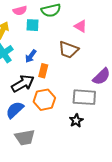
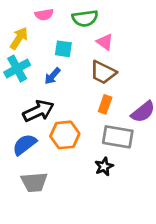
cyan square: (32, 25) -> (63, 49), moved
pink triangle: (81, 26) -> (105, 42), moved
orange rectangle: (43, 71) -> (105, 104), moved

